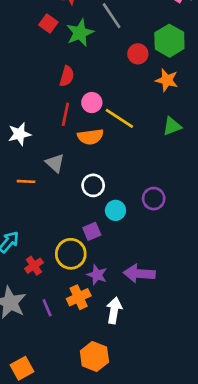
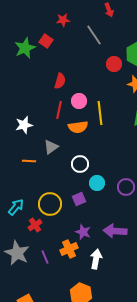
green star: (80, 33) -> (25, 48), moved
yellow line: (119, 118) -> (100, 113), turned 50
gray triangle: (55, 163) -> (51, 147), turned 42
purple circle: (154, 199) -> (126, 187), moved
yellow circle: (71, 254) -> (50, 204), moved

